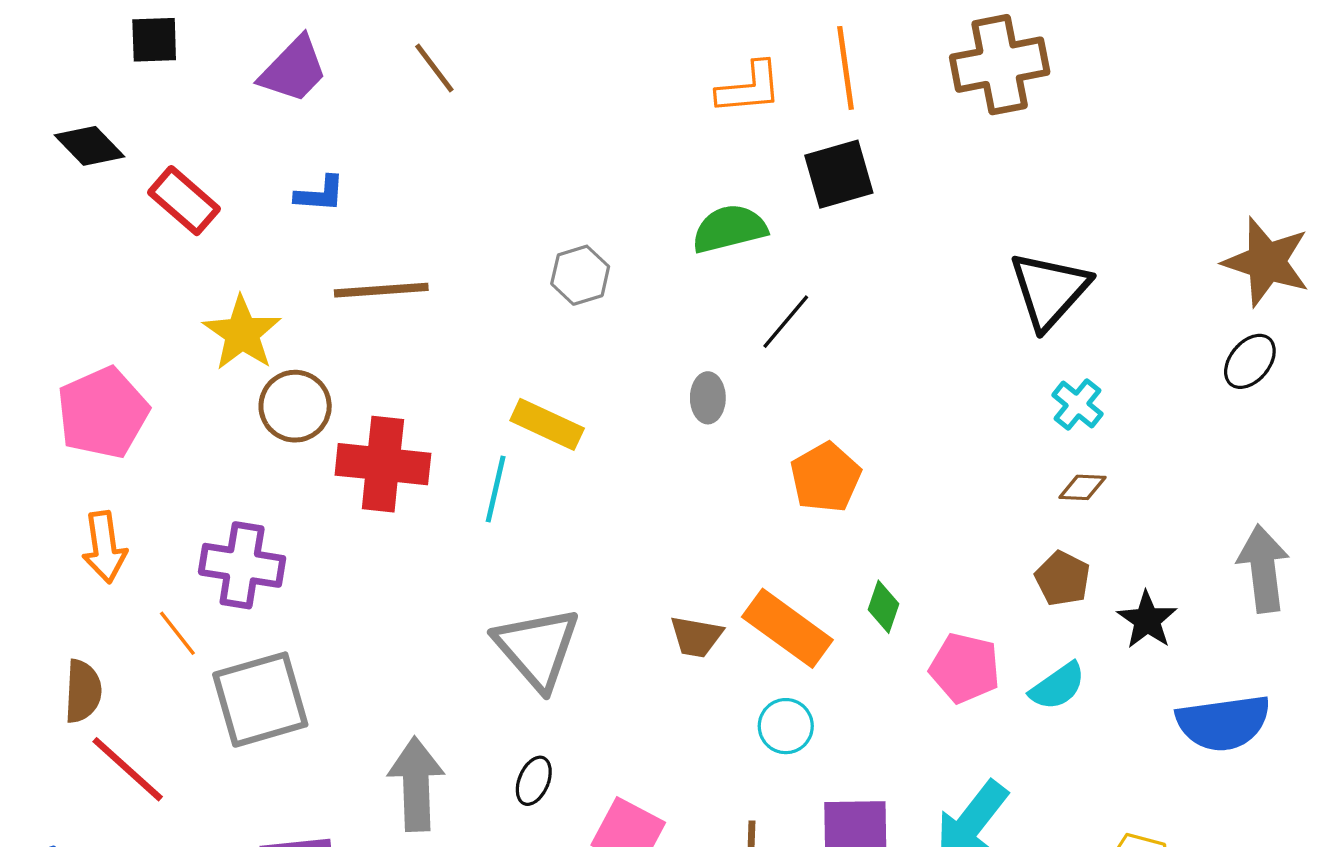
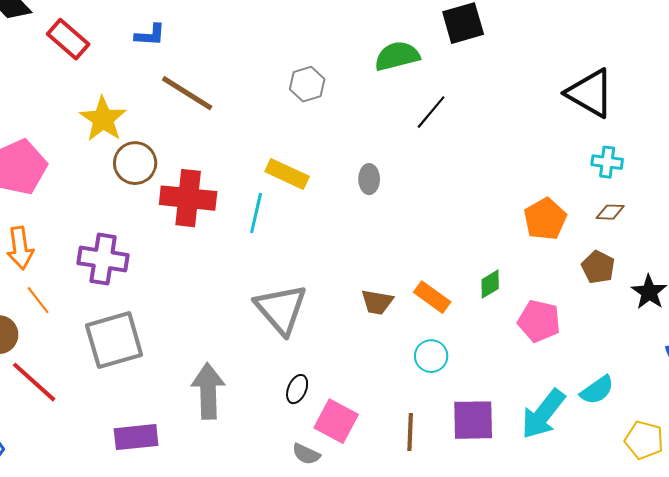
brown line: (381, 290) -> (187, 93), turned 36
black triangle: (1049, 290) -> (590, 93), turned -42
gray ellipse: (708, 398) -> (369, 179), moved
cyan cross: (1078, 404) -> (607, 162), turned -32
orange pentagon: (826, 477) -> (545, 219), moved
green diamond: (884, 607) -> (490, 284), turned 40
orange rectangle: (787, 628) -> (432, 297), size x0.7
orange line: (177, 633) -> (38, 300), moved
cyan semicircle: (1058, 686) -> (597, 390), moved
black ellipse: (534, 781) -> (297, 389), moved

